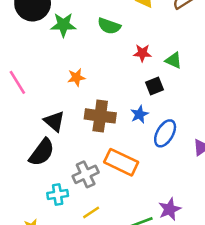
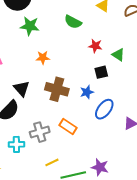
green star: (63, 25) -> (30, 26), moved
orange rectangle: (121, 162) -> (68, 127), size x0.7
purple star: (170, 209) -> (100, 167), turned 30
yellow line: (91, 212) -> (52, 162), moved

